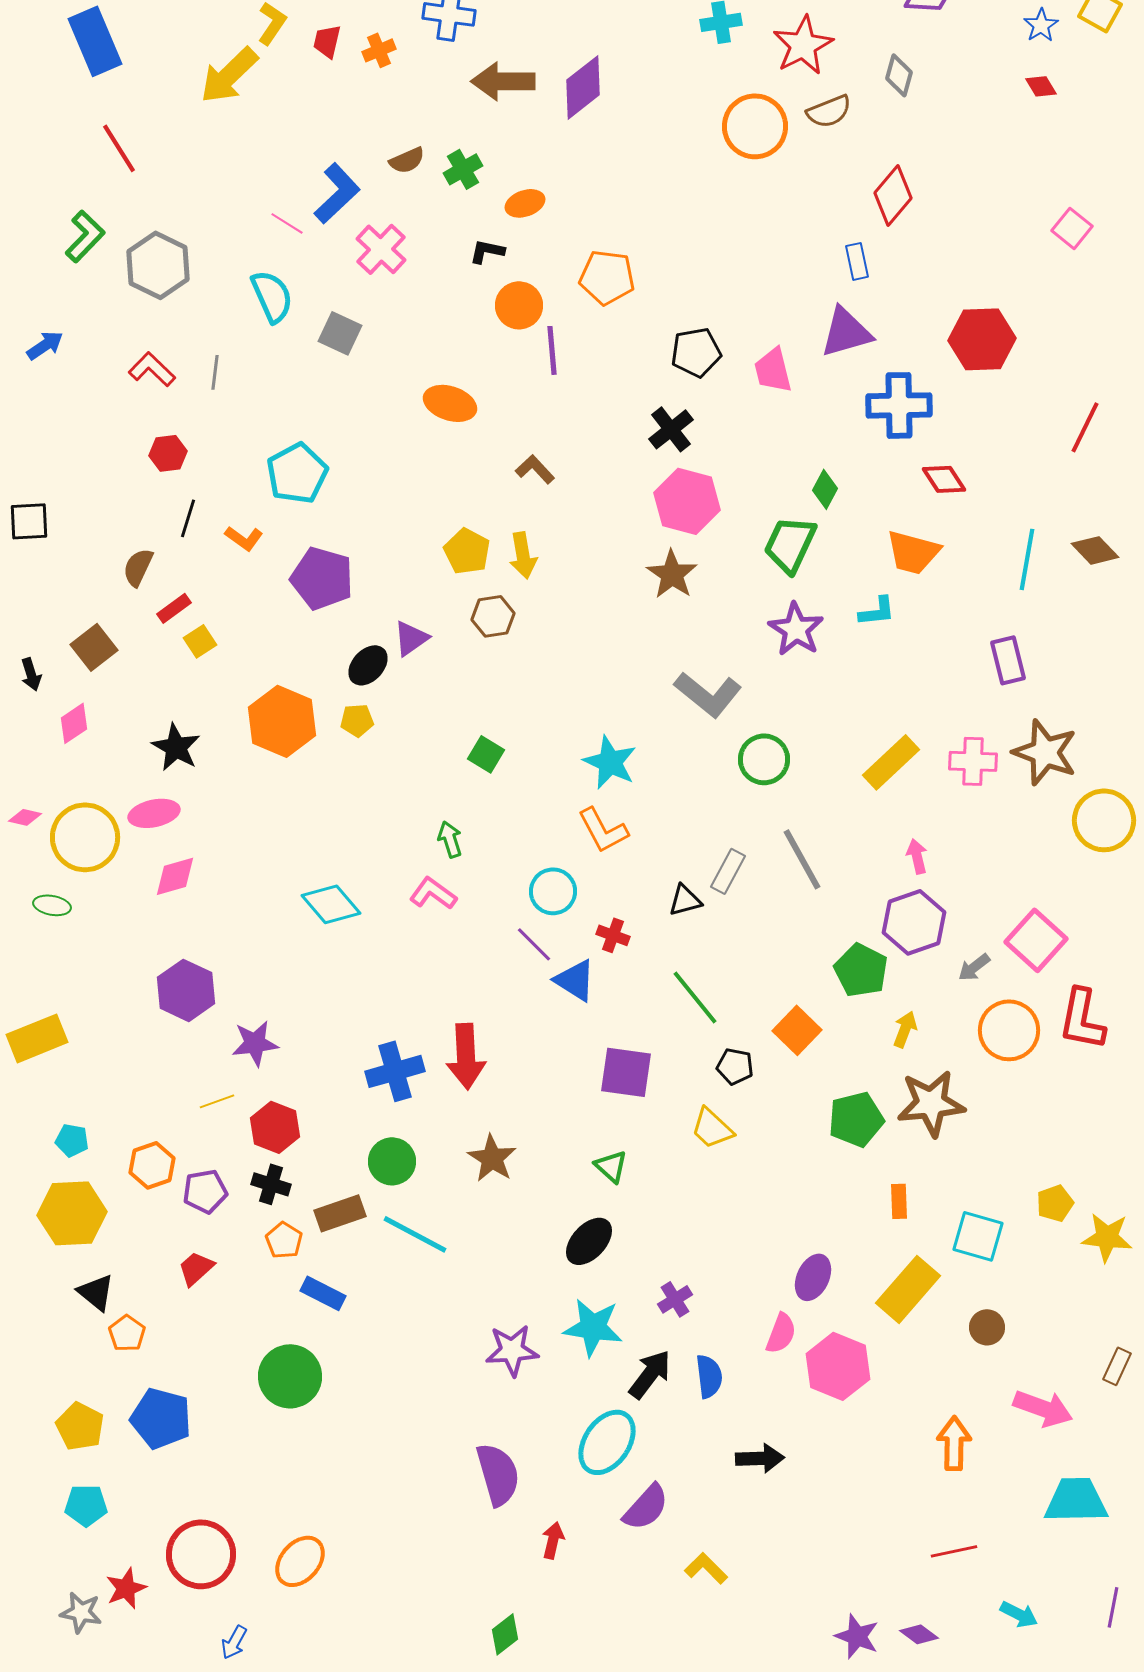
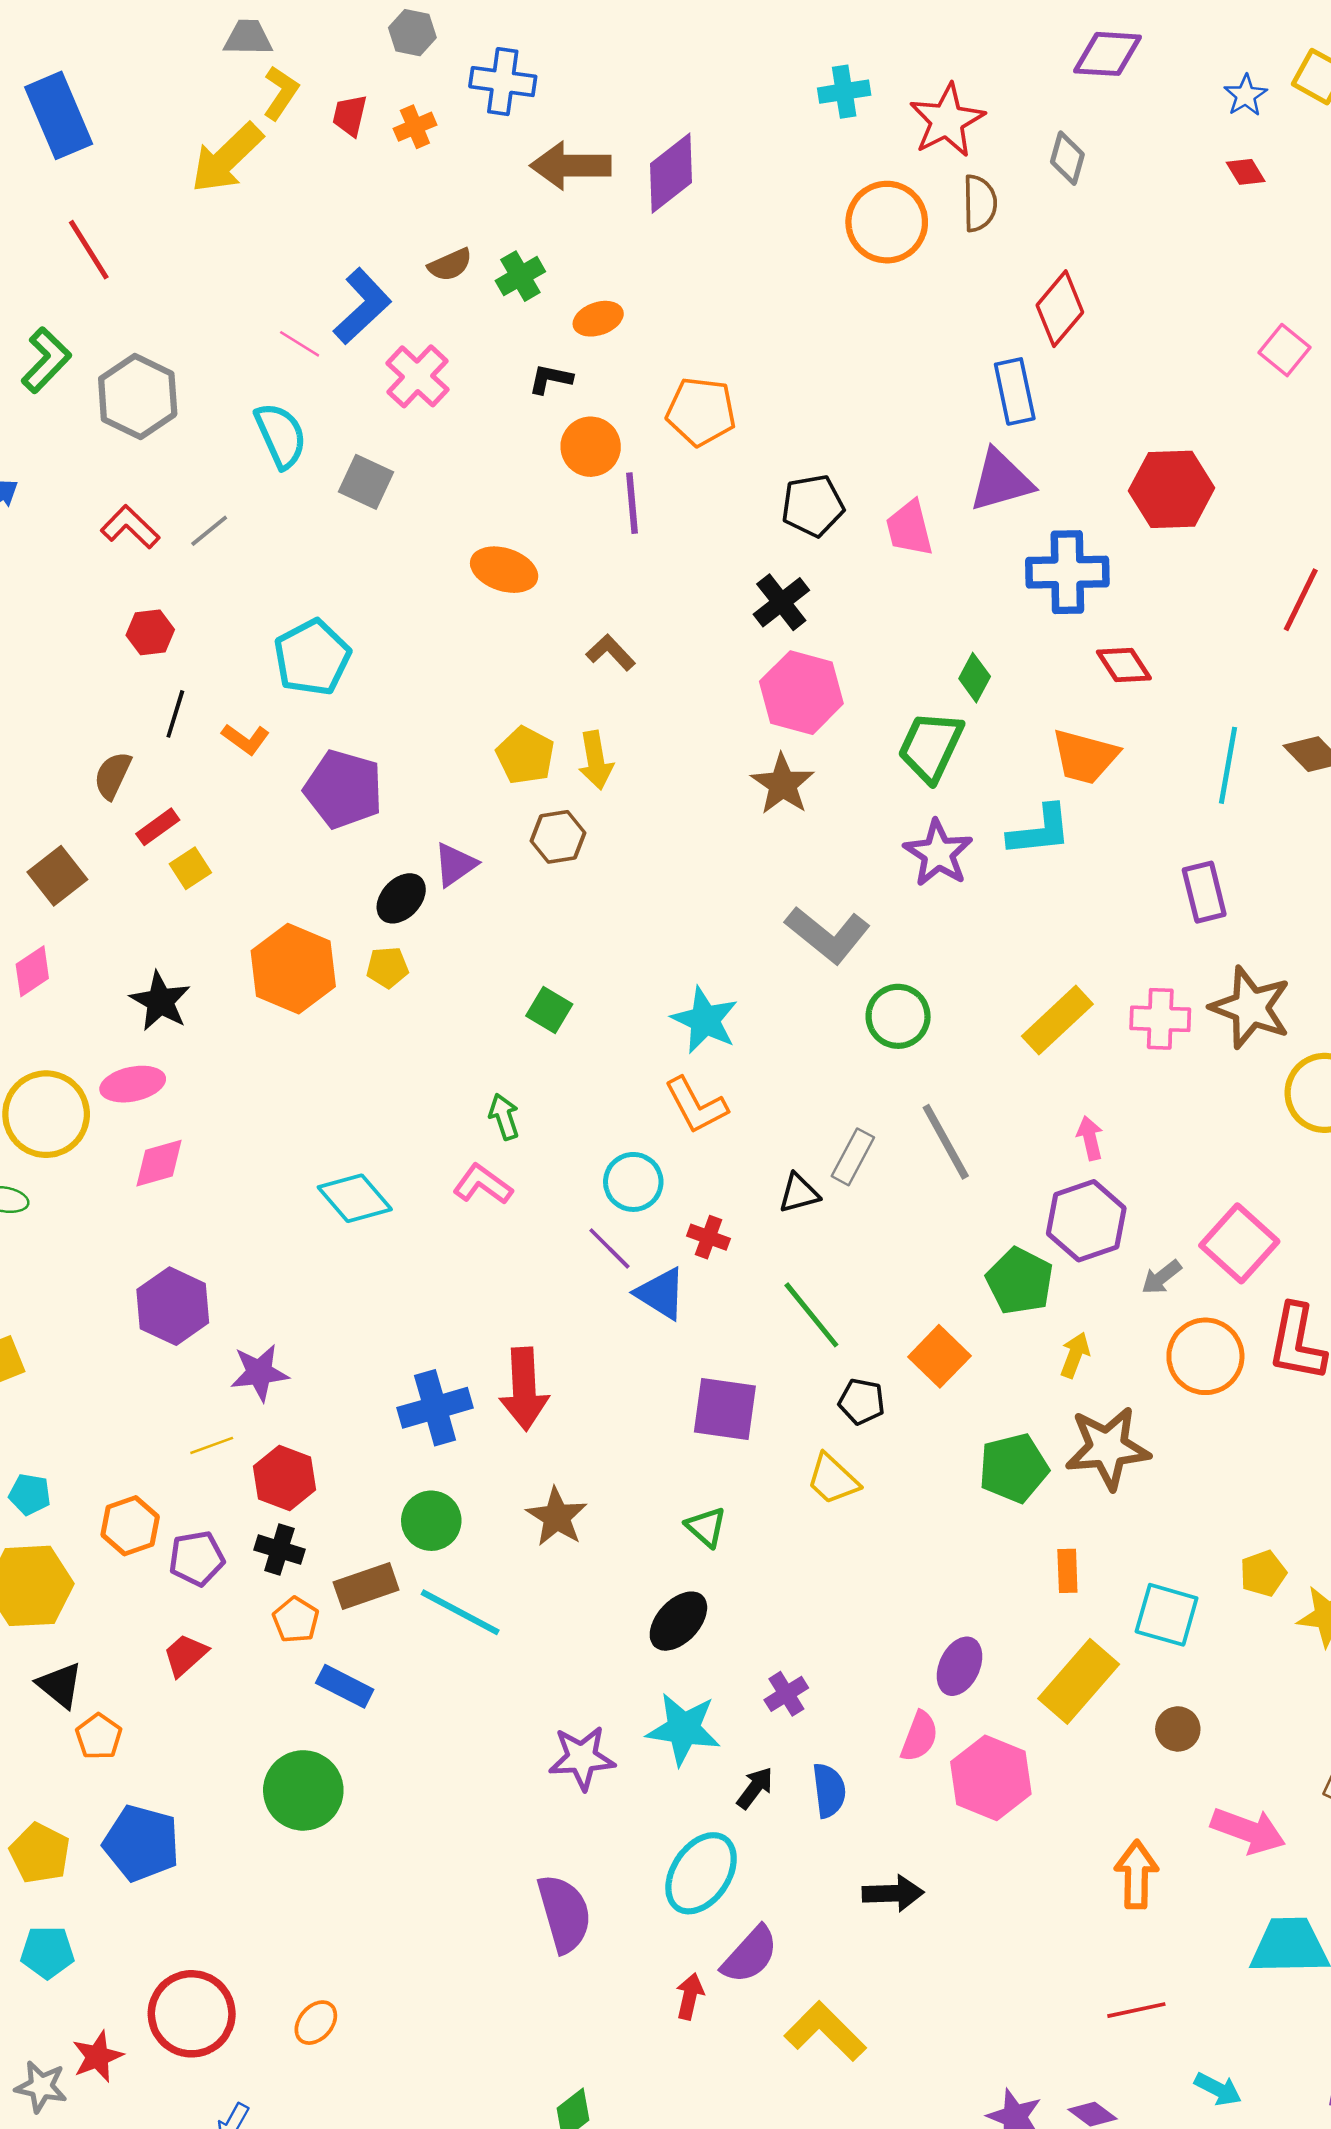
brown semicircle: (829, 111) -> (980, 203), turned -69
blue rectangle: (857, 261) -> (1015, 391), size x1.4
gray line: (215, 372) -> (209, 531), turned 44
cyan L-shape: (877, 611) -> (1040, 831), size x1.4
black arrow: (650, 1374) -> (755, 1788), size x0.7
red arrow: (553, 1540) -> (690, 1996), moved
orange ellipse: (300, 1561) -> (316, 2023), size x0.7
yellow L-shape: (706, 1568) -> (825, 2031), size x1.5

